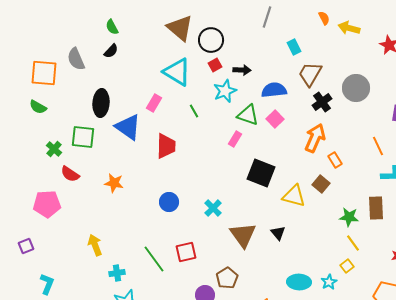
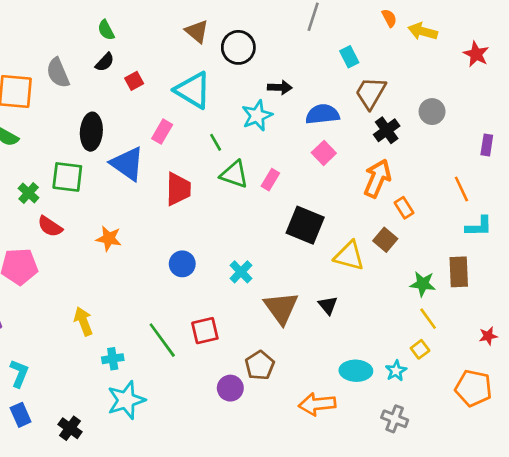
brown triangle: (180, 28) -> (197, 31), size x0.7
red square: (215, 65) -> (134, 81), moved
gray circle: (356, 88) -> (432, 112), size x0.7
green triangle: (248, 115) -> (234, 174), moved

